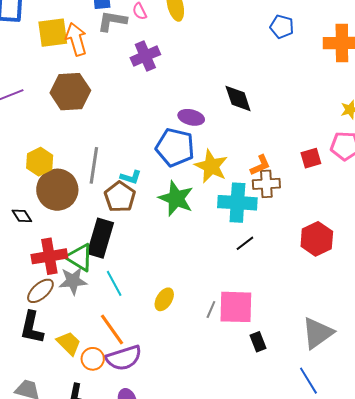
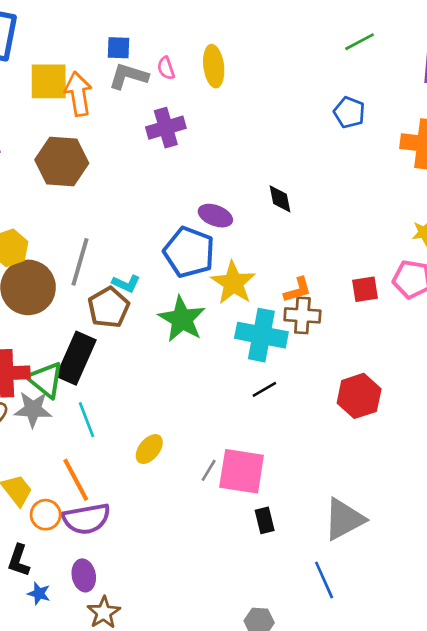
black diamond: (238, 98) -> (280, 199), size x0.7

